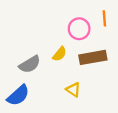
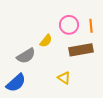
orange line: (104, 18) -> (91, 26), moved
yellow semicircle: (60, 54) -> (46, 41), moved

